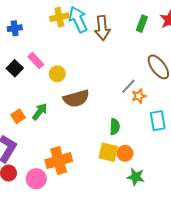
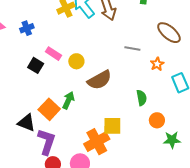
gray line: (128, 86) -> (132, 48), moved, turned 70
orange square: (18, 116) -> (49, 109), size x1.5
yellow square: (108, 152) -> (112, 126), moved

